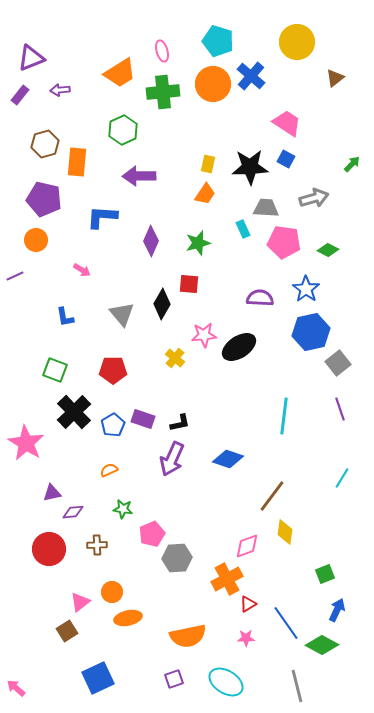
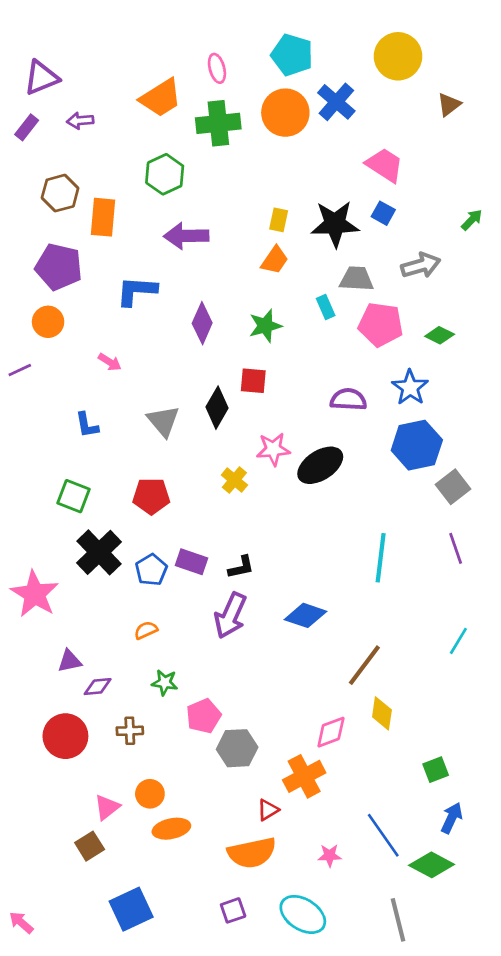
red triangle: (248, 604) -> (268, 810), moved

